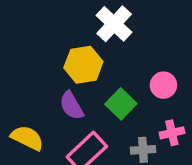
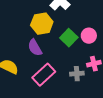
green square: (121, 104) -> (69, 38), moved

